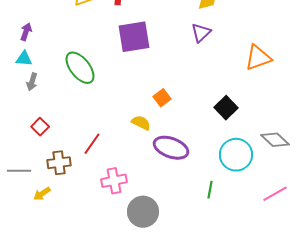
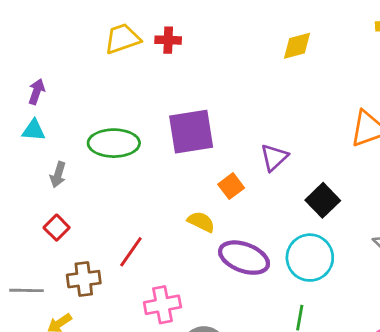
purple triangle: (201, 33) -> (274, 157), moved
purple square: (134, 37) -> (191, 132), moved
green ellipse: (80, 68) -> (114, 143), turned -52
gray arrow: (32, 82) -> (58, 175), moved
cyan circle: (236, 155) -> (310, 258), moved

